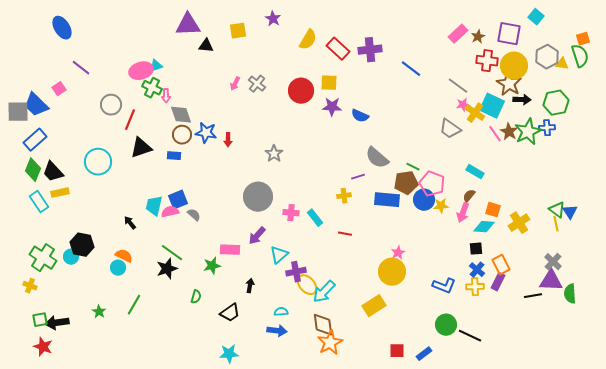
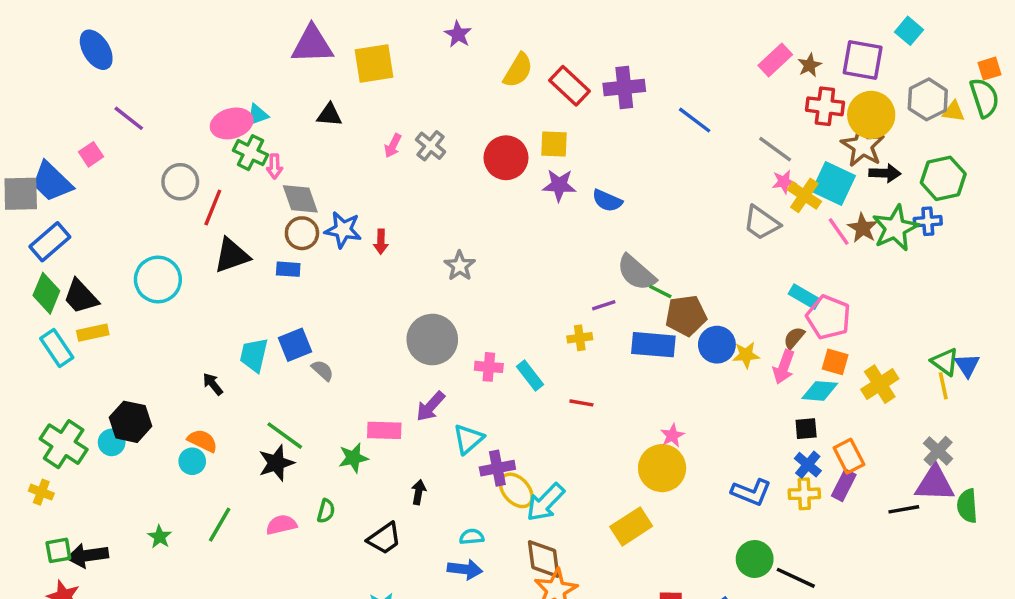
yellow square: (238, 31) -> (374, 63), moved, size x1.4
black triangle: (206, 46) -> (329, 115), moved
green line: (413, 167) -> (660, 291), moved
pink pentagon: (432, 184) -> (828, 317), moved
pink semicircle: (170, 212) -> (281, 525), moved

